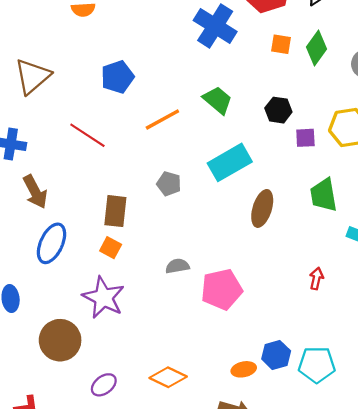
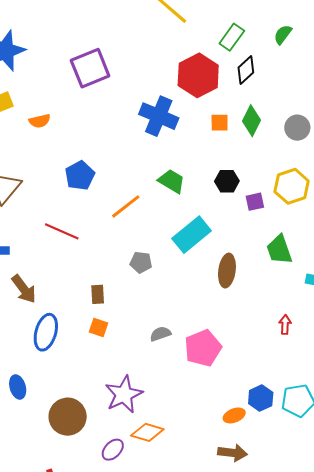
brown rectangle: (115, 211) -> (98, 294), size x0.7
purple star: (103, 298) -> (124, 394), moved, turned 30
orange diamond: (168, 377) -> (147, 432), moved

